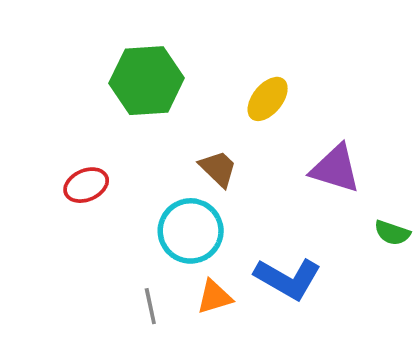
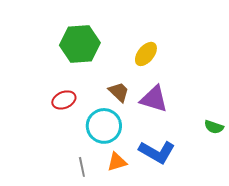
purple triangle: (335, 169) -> (154, 99), moved
red ellipse: (86, 185) -> (64, 100), moved

